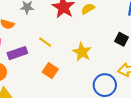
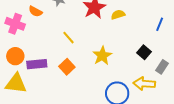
purple rectangle: (17, 53) -> (37, 64), moved

